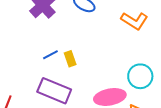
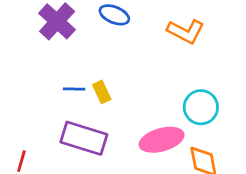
blue line: (50, 55) -> (74, 89), turned 35

